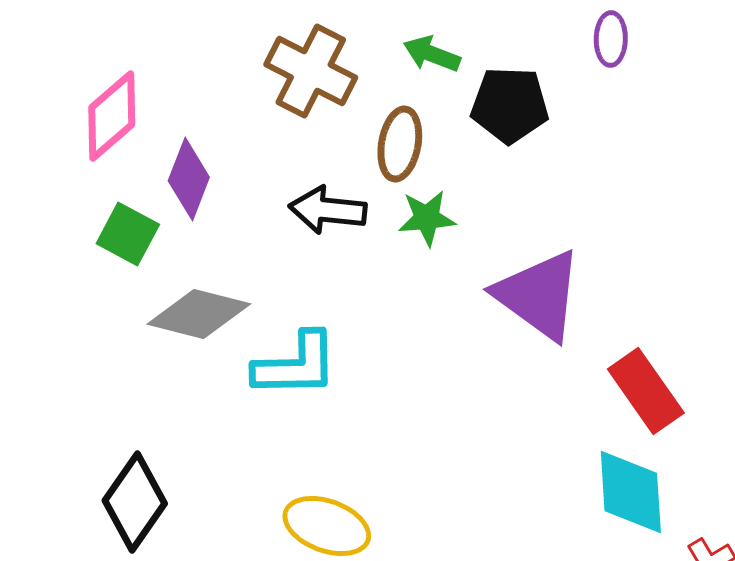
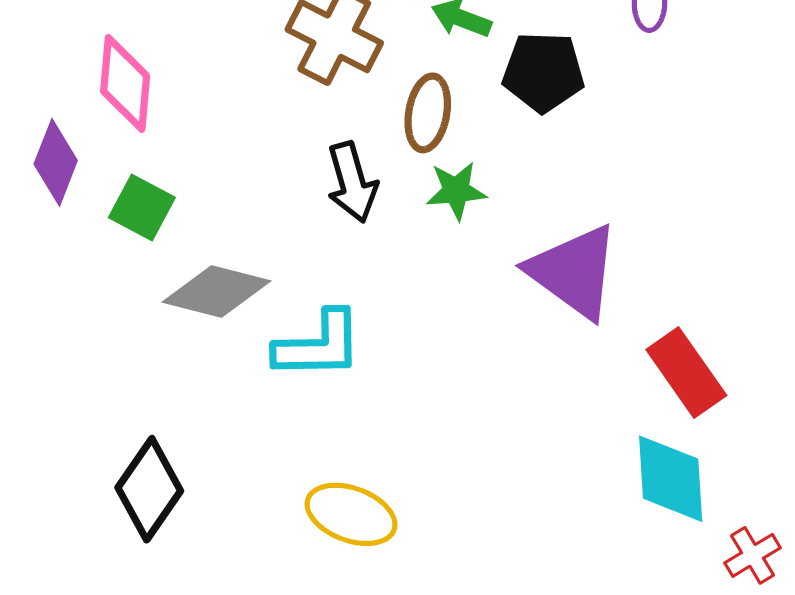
pink diamond: (112, 116) -> (125, 83), turned -44
purple diamond: (189, 179) -> (56, 162), moved
black arrow: (328, 210) -> (352, 182), turned -112

